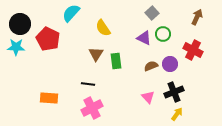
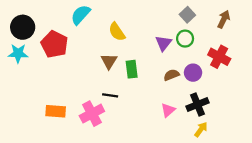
gray square: (152, 13) -> (187, 15), moved
purple triangle: (144, 38) -> (163, 43), turned 42
black line: (88, 84) -> (110, 95), moved
pink triangle: (148, 97) -> (168, 110), turned 32
pink cross: (92, 108) -> (92, 114), moved

